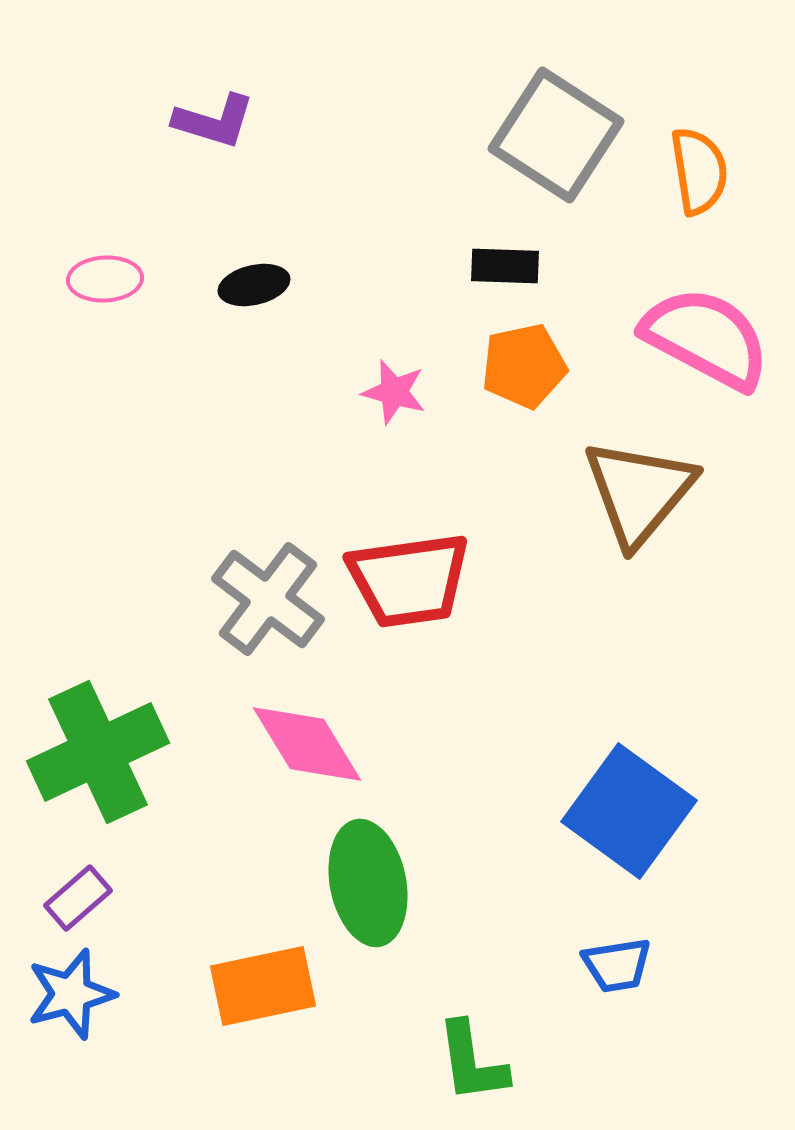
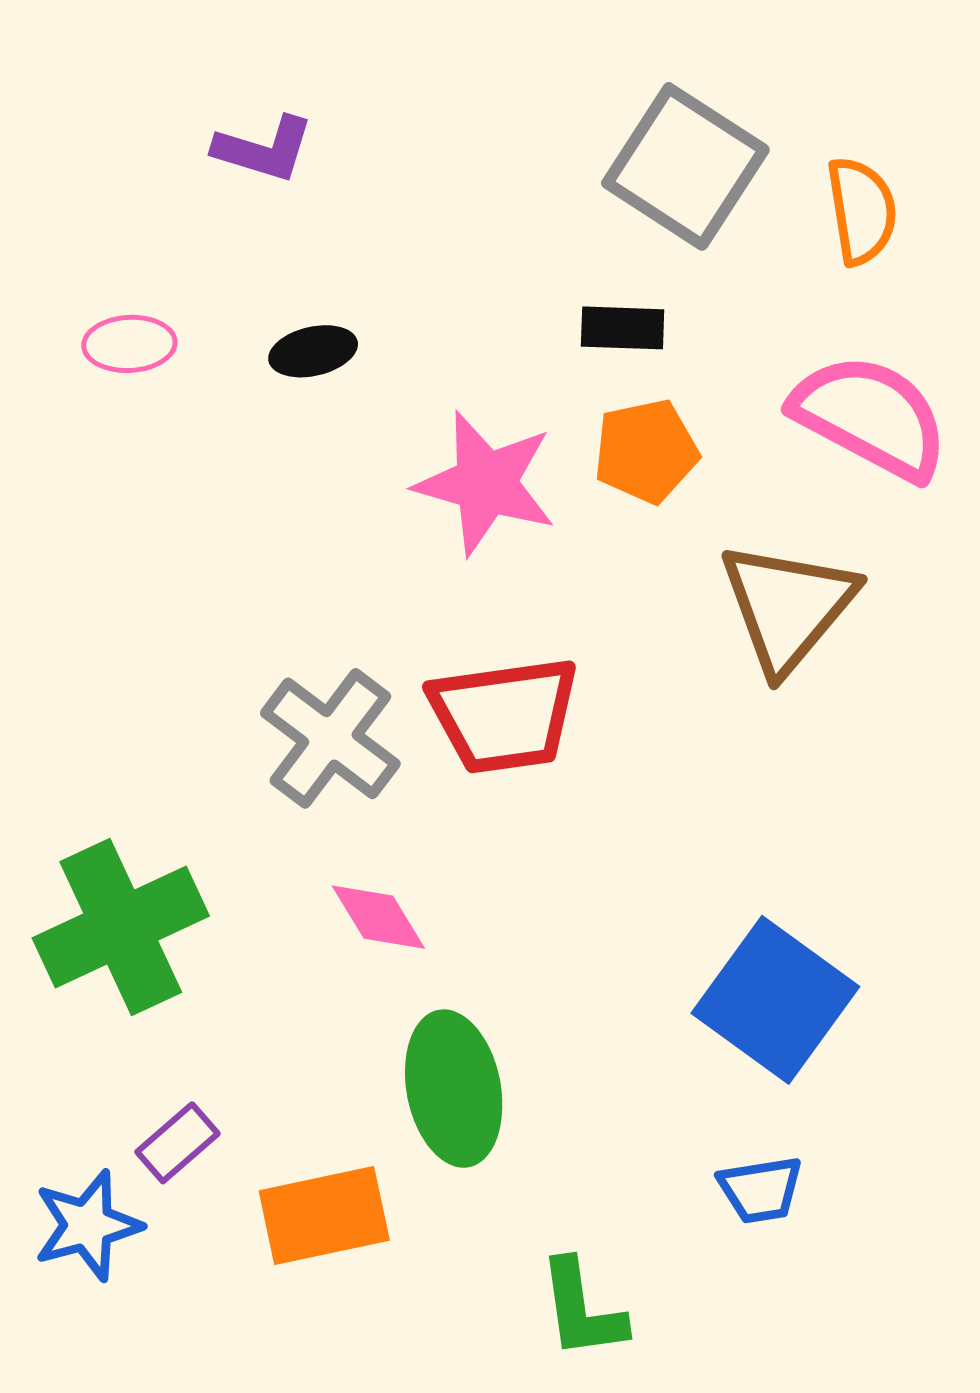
pink star: (394, 392) -> (486, 483), size x1.8
pink diamond: (307, 744) -> (378, 917), size x0.7
purple rectangle: (78, 898) -> (177, 1143), moved

